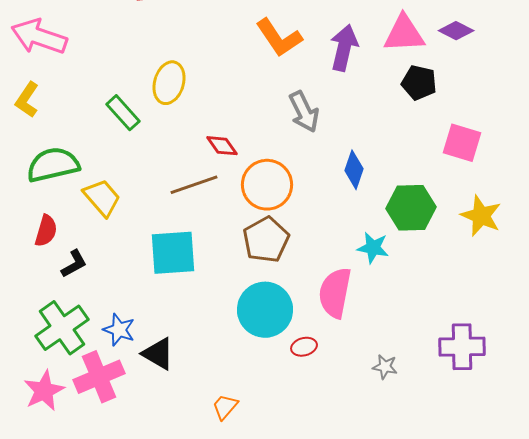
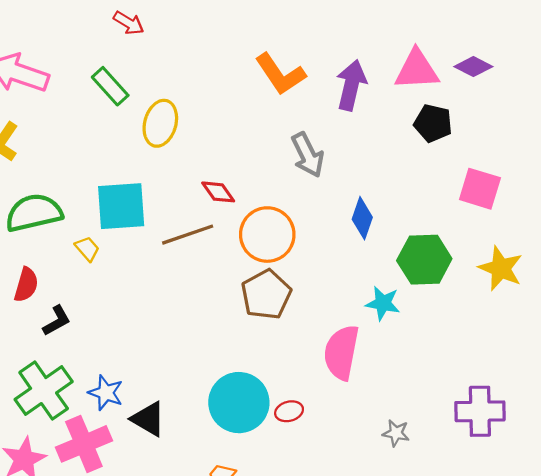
green rectangle: (123, 113) -> (110, 86), moved
yellow trapezoid: (102, 198) -> (87, 249), size x0.6
cyan square: (173, 253) -> (121, 206), moved
cyan circle: (265, 310) -> (239, 403), moved
red ellipse: (304, 347) -> (289, 411), moved

